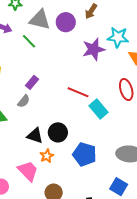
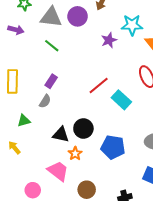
green line: (29, 41) -> (52, 46), moved
purple star: (94, 49) -> (109, 40), size x0.7
red line: (78, 92) -> (99, 85), turned -55

